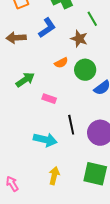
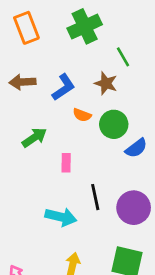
blue L-shape: (47, 28) -> (63, 87), moved
orange semicircle: (61, 63) -> (82, 115), turned 48
pink rectangle: (49, 99) -> (66, 163), turned 72

